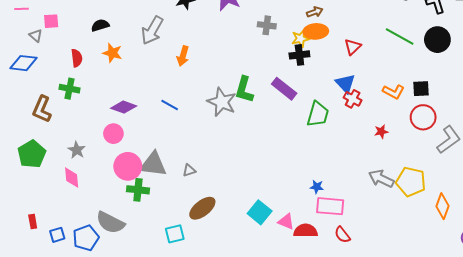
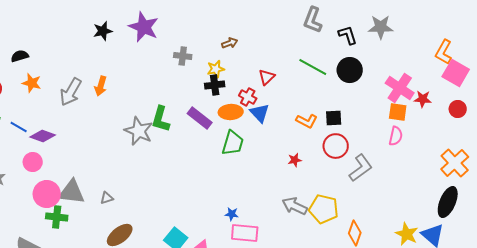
gray arrow: (152, 30) -> (71, 92), moved
orange ellipse: (316, 31) -> (231, 112), moved
red cross: (353, 99) -> (248, 97), moved
blue line: (170, 105) -> (19, 127), moved

